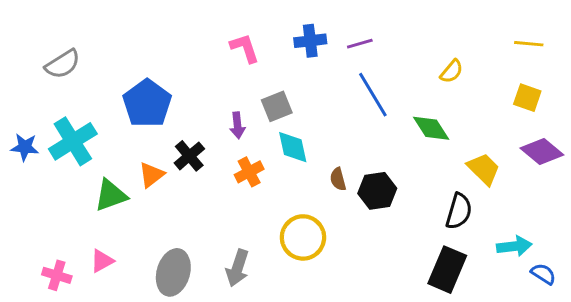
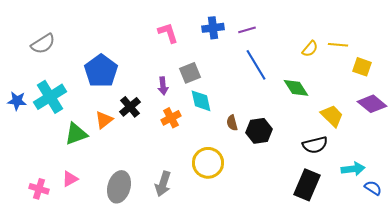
yellow line: (529, 44) -> (338, 45), moved
black semicircle: (459, 211) -> (315, 145), turned 60

